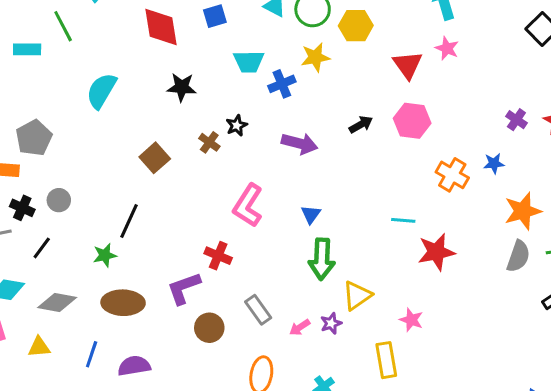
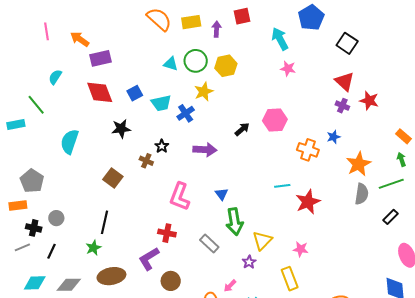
blue square: (215, 16) -> (135, 93), moved
red triangle: (408, 65) -> (344, 81), moved
gray rectangle: (258, 310) -> (209, 243), moved
pink arrow: (300, 327) -> (230, 286), moved

